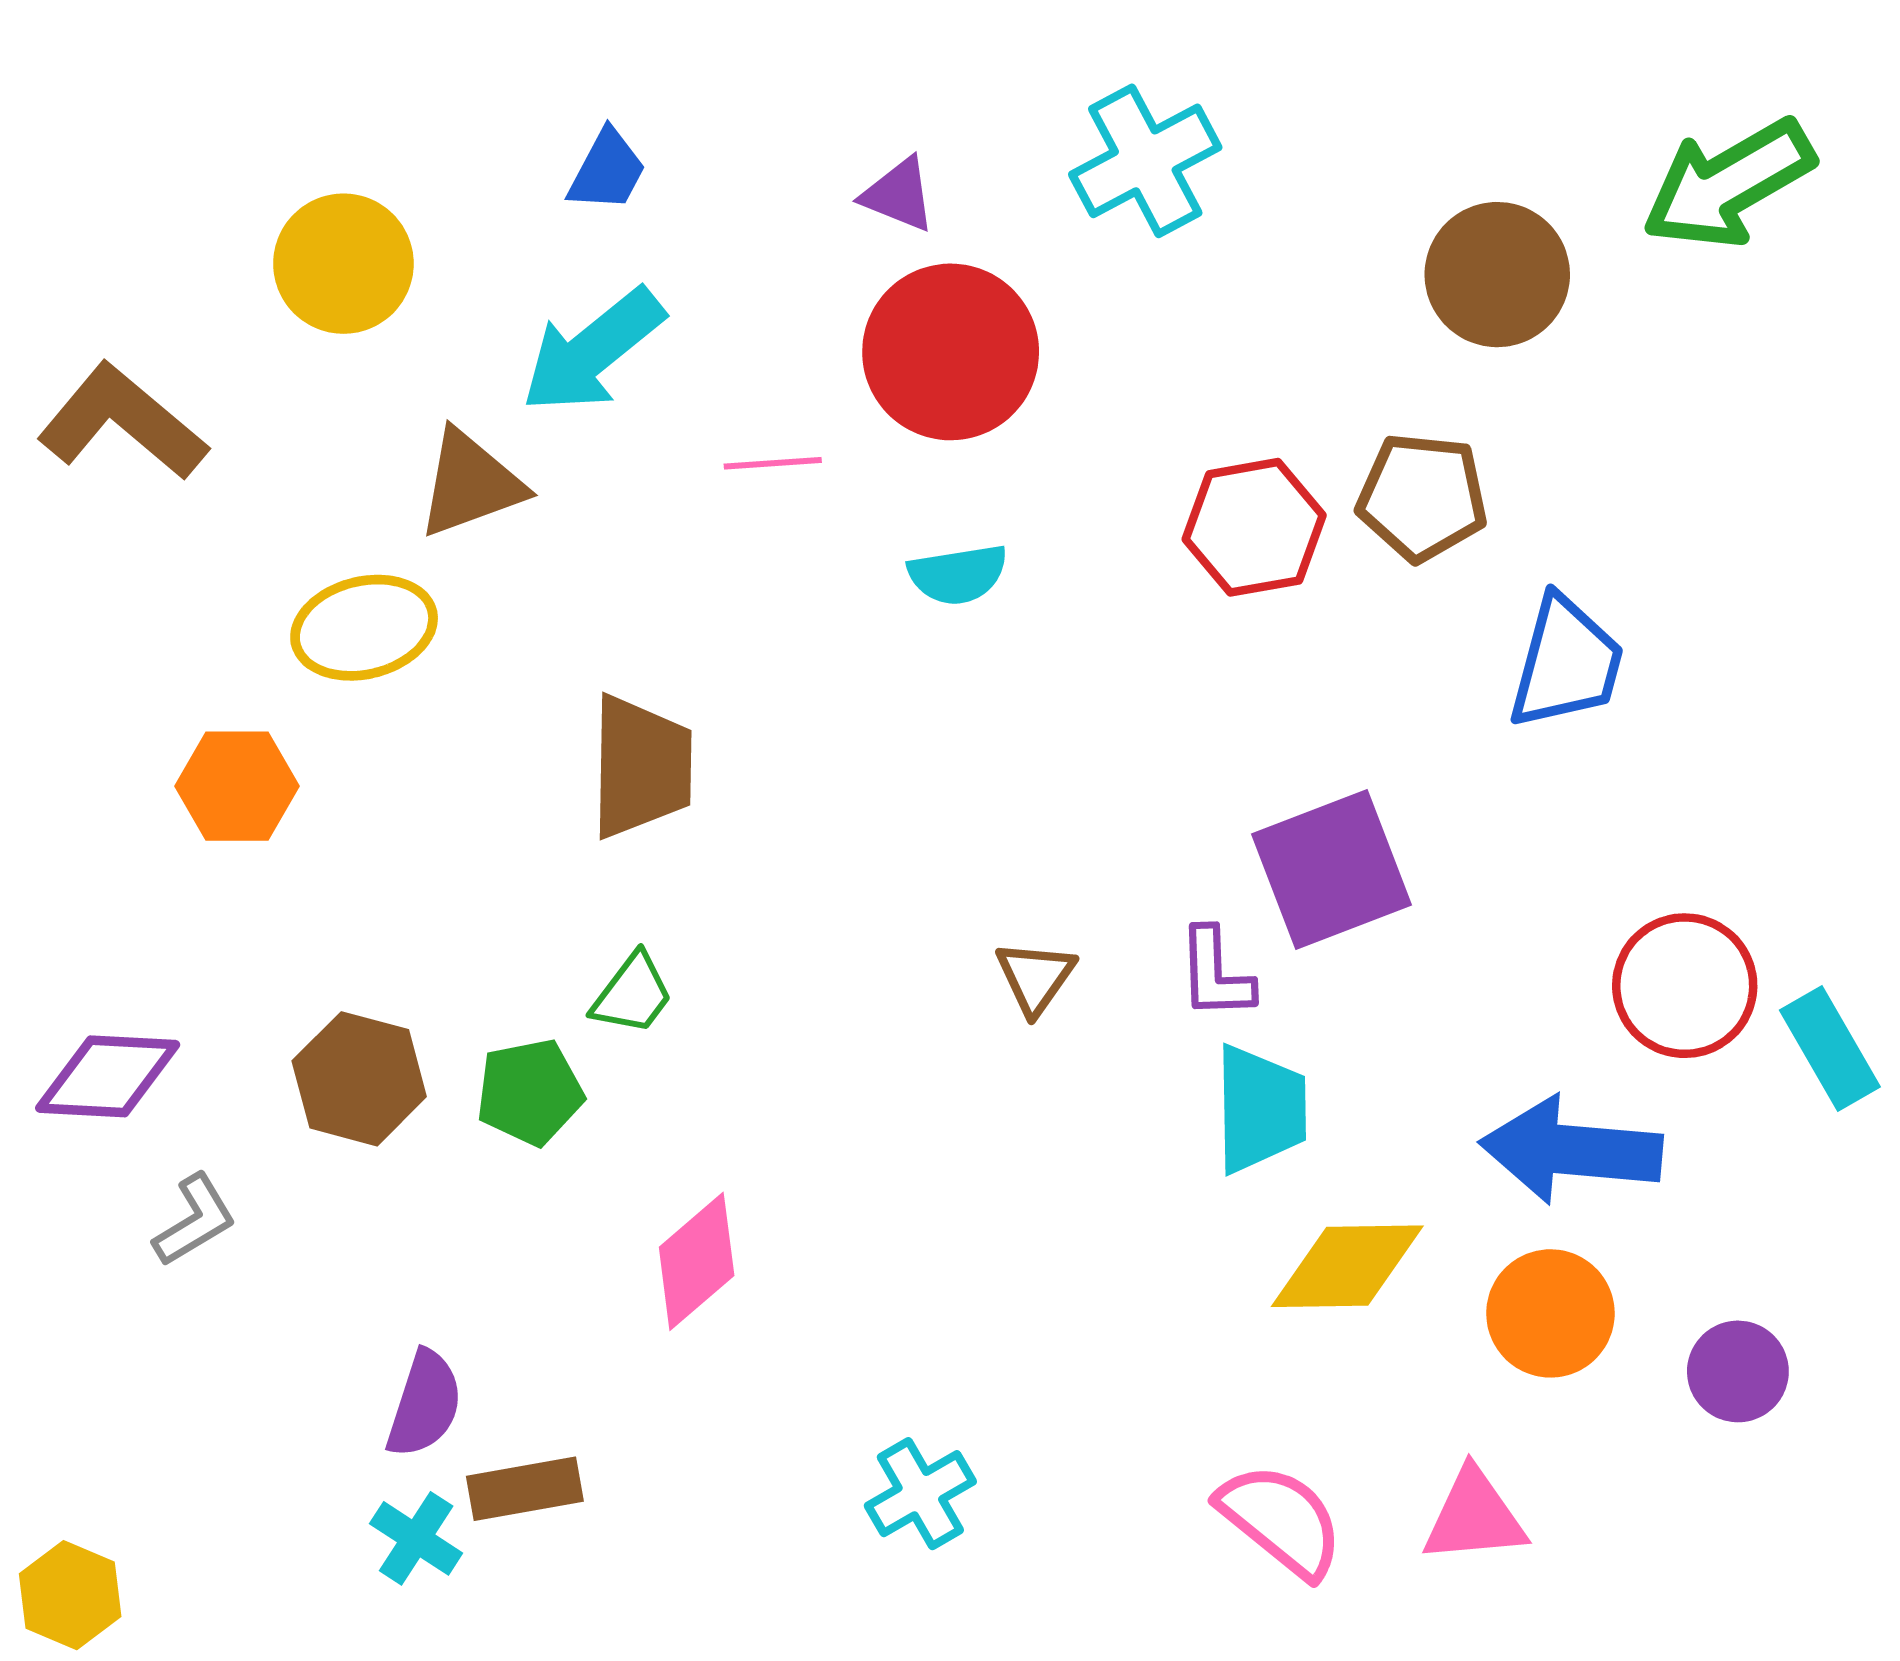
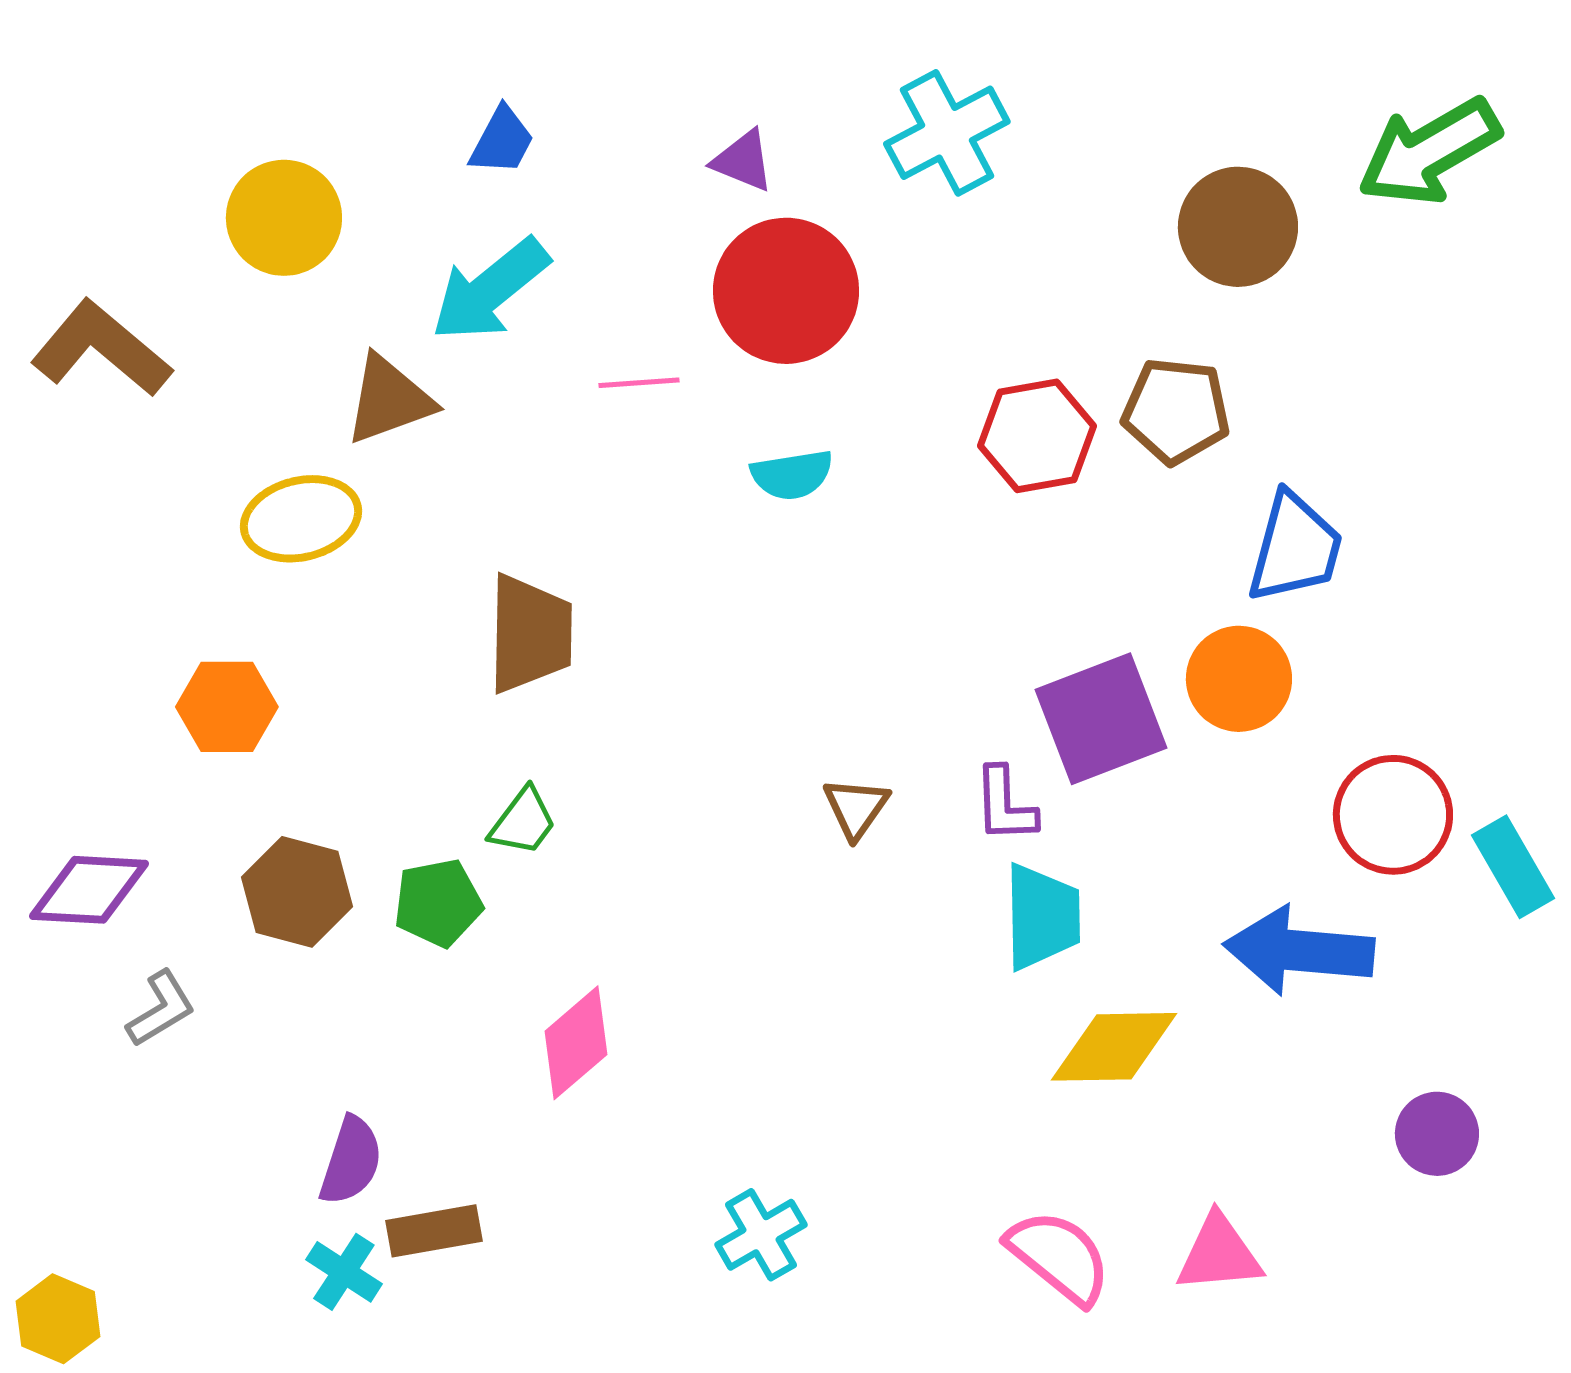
orange hexagon: (237, 786) -> (227, 707), moved
orange circle: (1550, 1313) -> (1239, 679), moved

